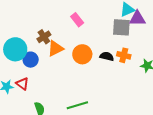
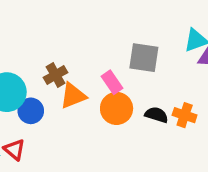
pink rectangle: (77, 20) -> (112, 82), moved
gray square: (121, 27) -> (144, 58), moved

